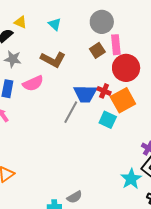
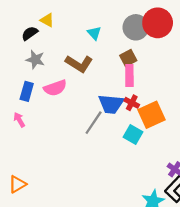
cyan triangle: (55, 24) -> (94, 33), moved
pink rectangle: (116, 45) -> (129, 75), moved
red circle: (126, 68) -> (158, 23), moved

